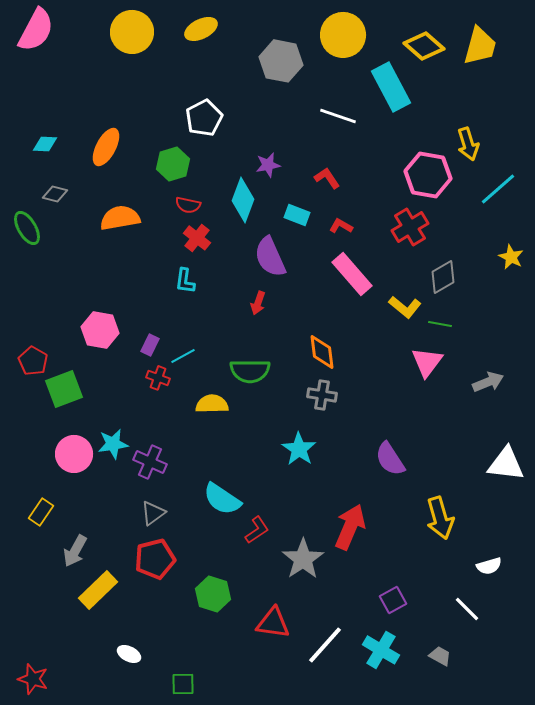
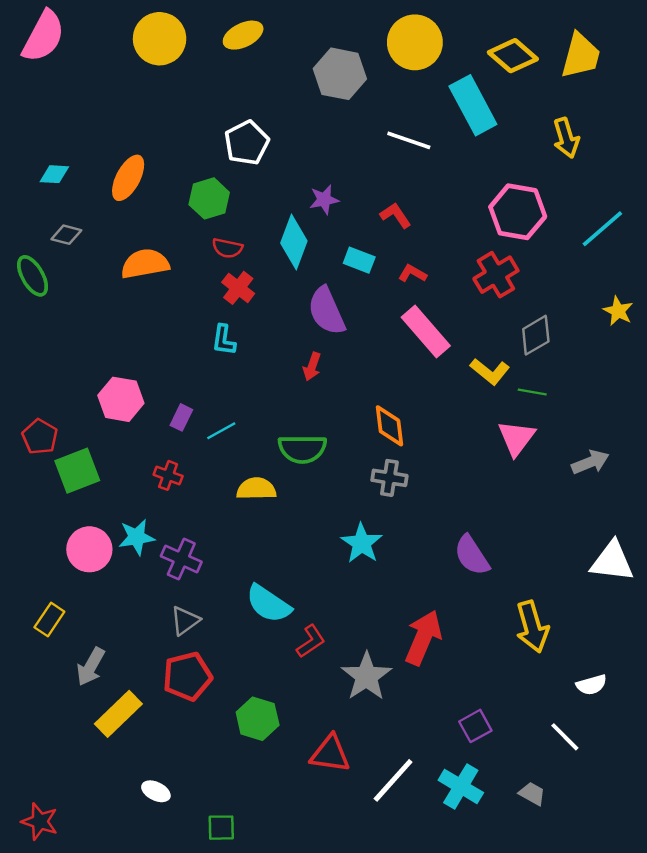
yellow arrow: (468, 144) -> (566, 138), moved
red cross: (158, 378) -> (168, 475), moved

